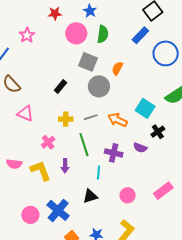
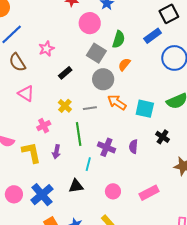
green semicircle: (103, 34) -> (119, 39), moved
pink star: (27, 35) -> (46, 49), moved
cyan square: (145, 108) -> (145, 109), turned -30
yellow cross: (66, 119) -> (65, 106), turned 32
orange arrow: (117, 120) -> (117, 102), moved
black cross: (158, 132) -> (163, 137), moved, turned -32
purple semicircle: (140, 148) -> (133, 147), turned 64

